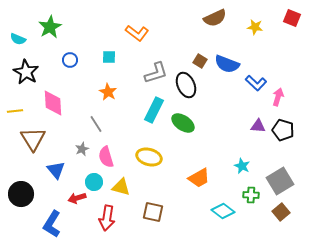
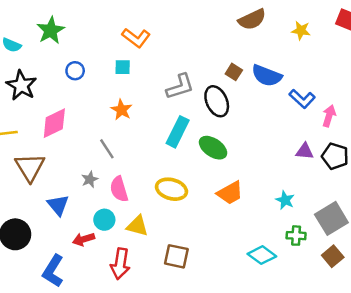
orange L-shape: (137, 33) -> (136, 38), moved
pink diamond: (53, 103) -> (54, 123), turned 68
orange trapezoid: (199, 178) -> (230, 193), moved

